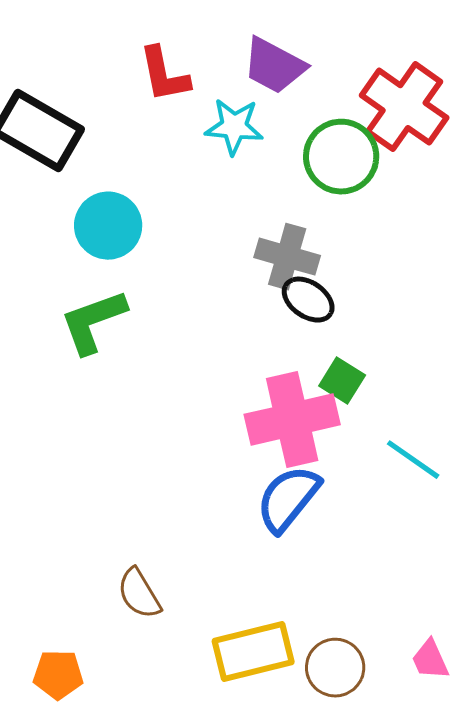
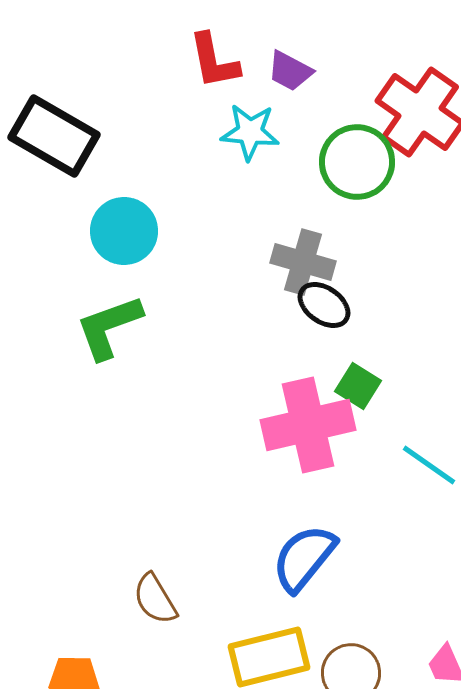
purple trapezoid: (274, 66) -> (290, 71), size x0.7
red L-shape: (164, 75) -> (214, 61), moved
blue semicircle: (288, 499) -> (304, 558), moved

